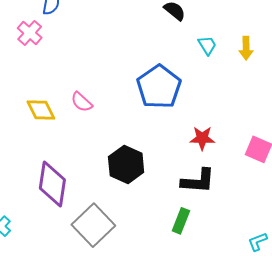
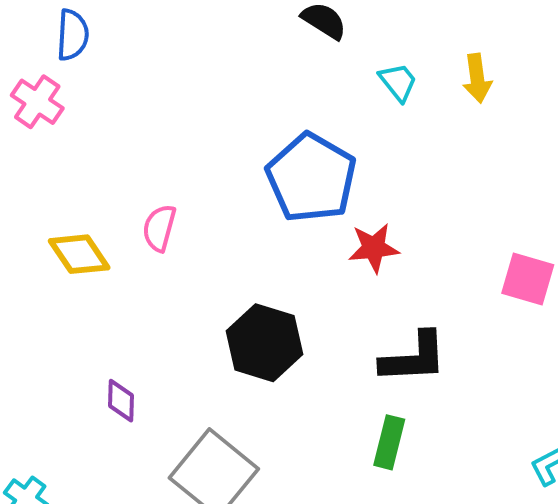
pink semicircle: (82, 102) -> (159, 228), turned 70
red star: (202, 138) -> (374, 248), moved
purple diamond: (52, 184) -> (121, 401), size x0.5

